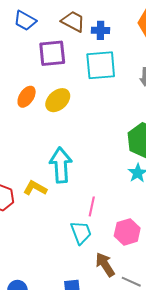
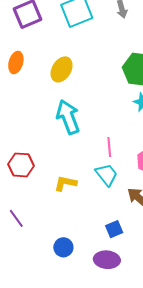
yellow ellipse: (58, 100) -> (62, 69), moved
yellow L-shape: (35, 188) -> (65, 183), moved

